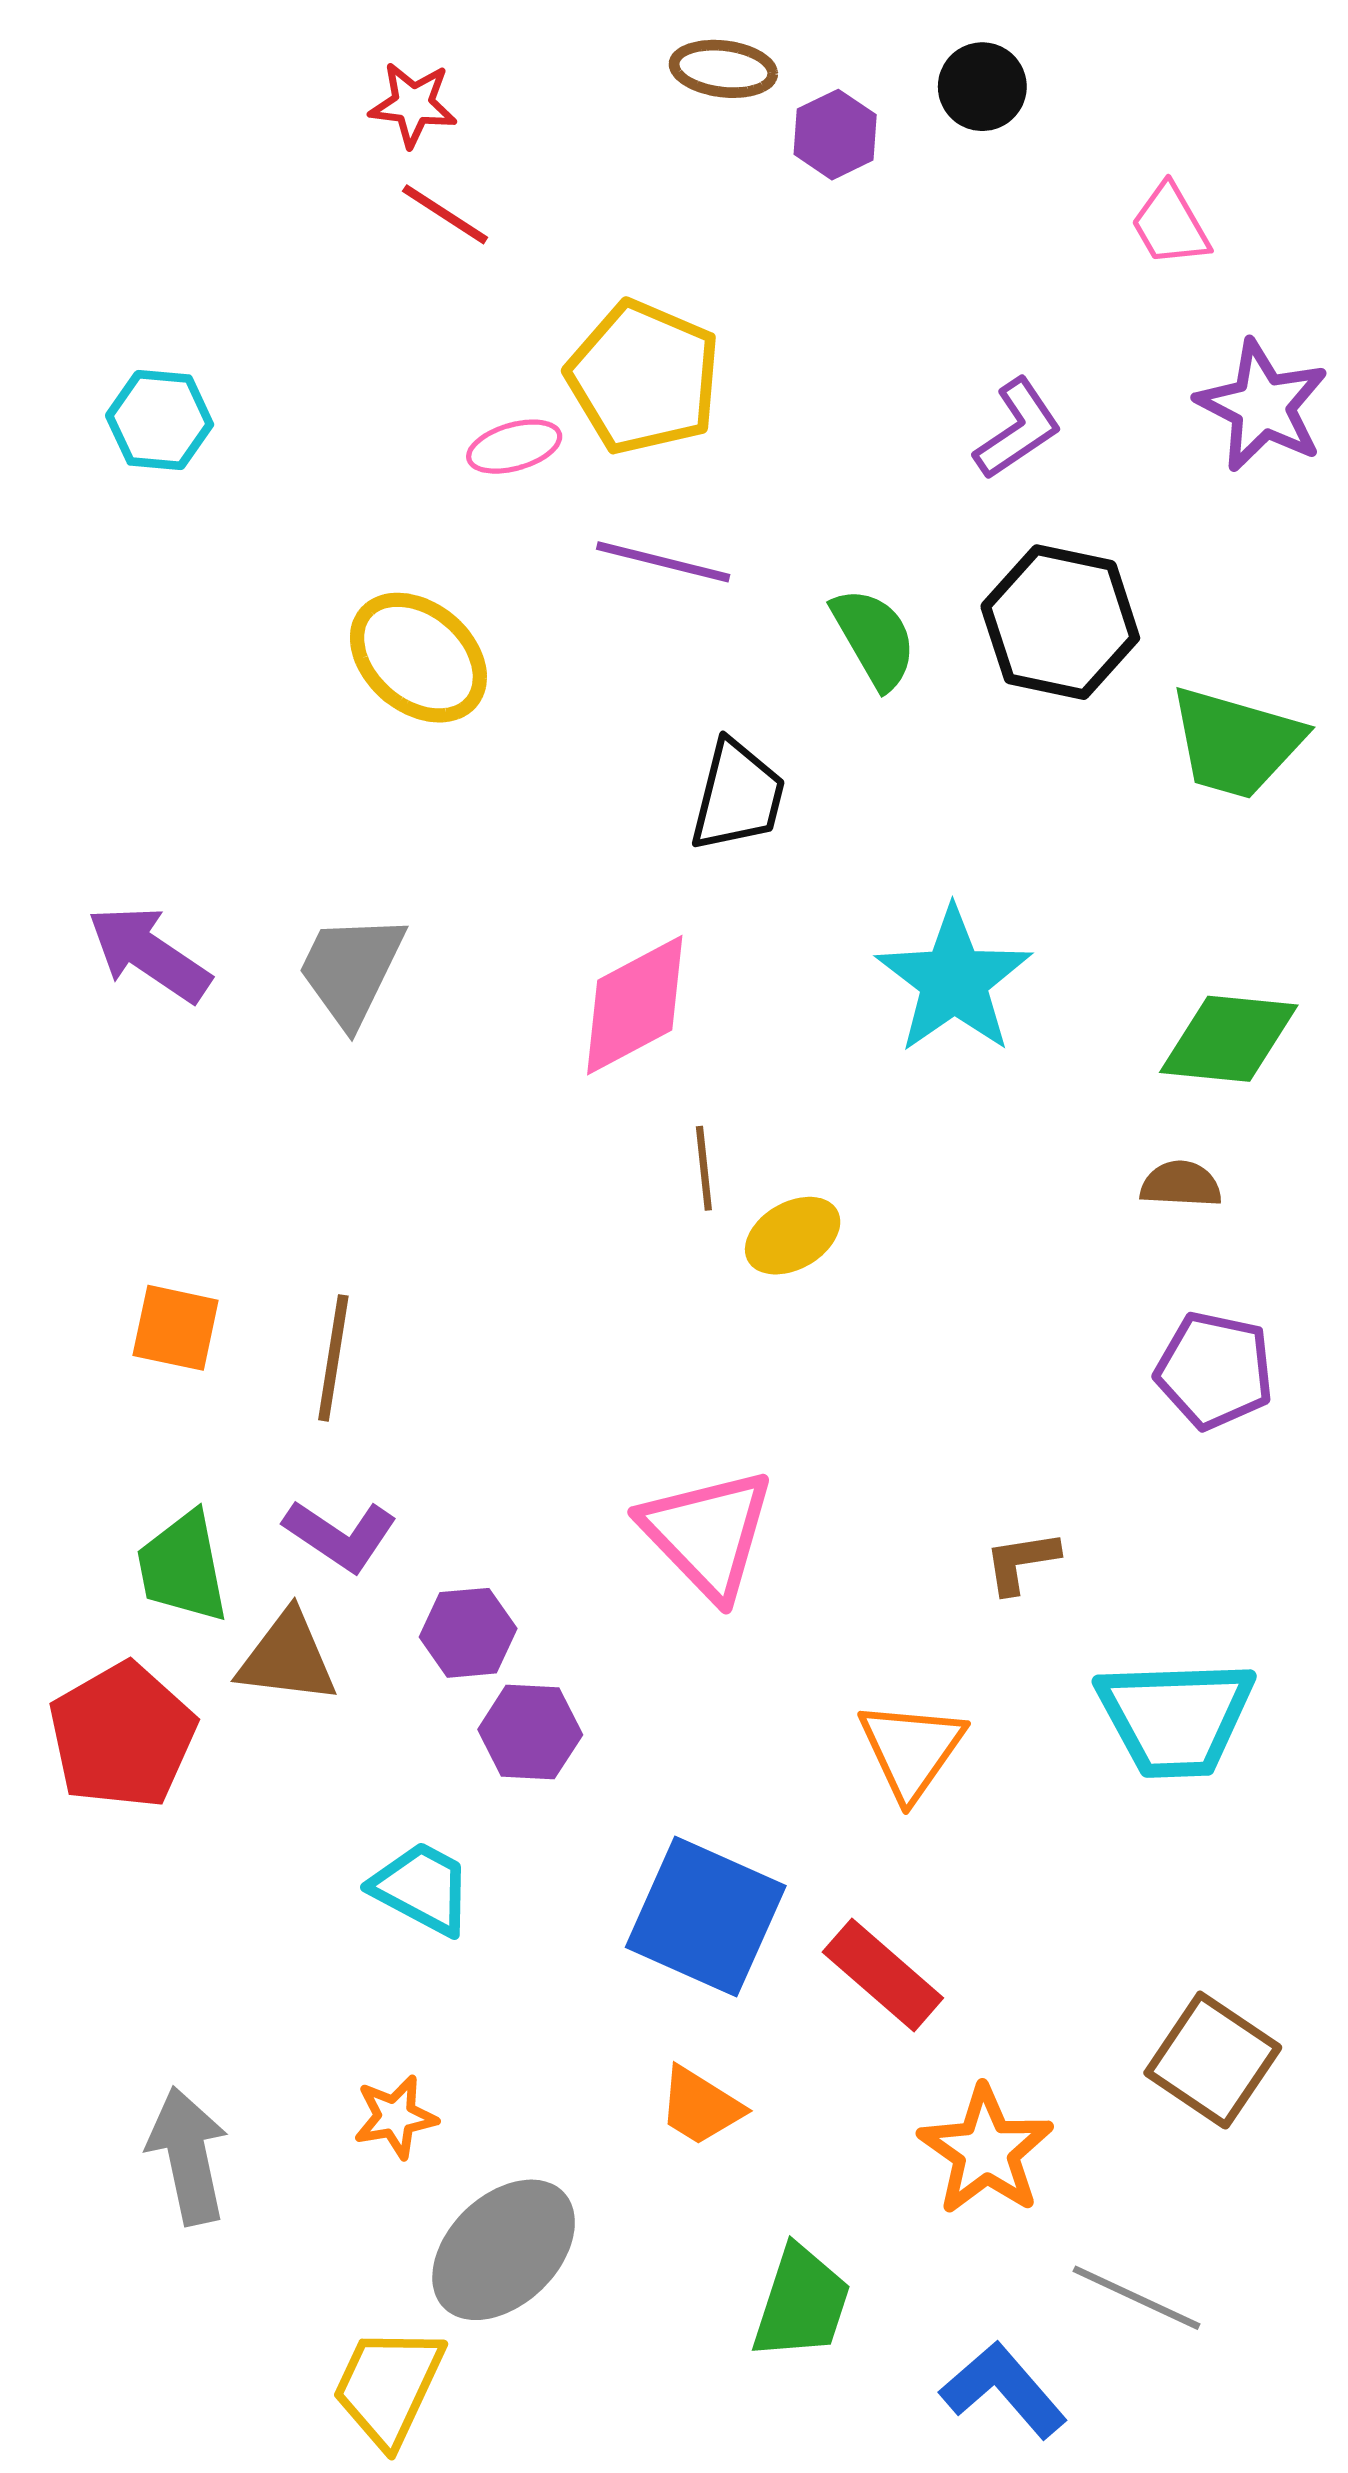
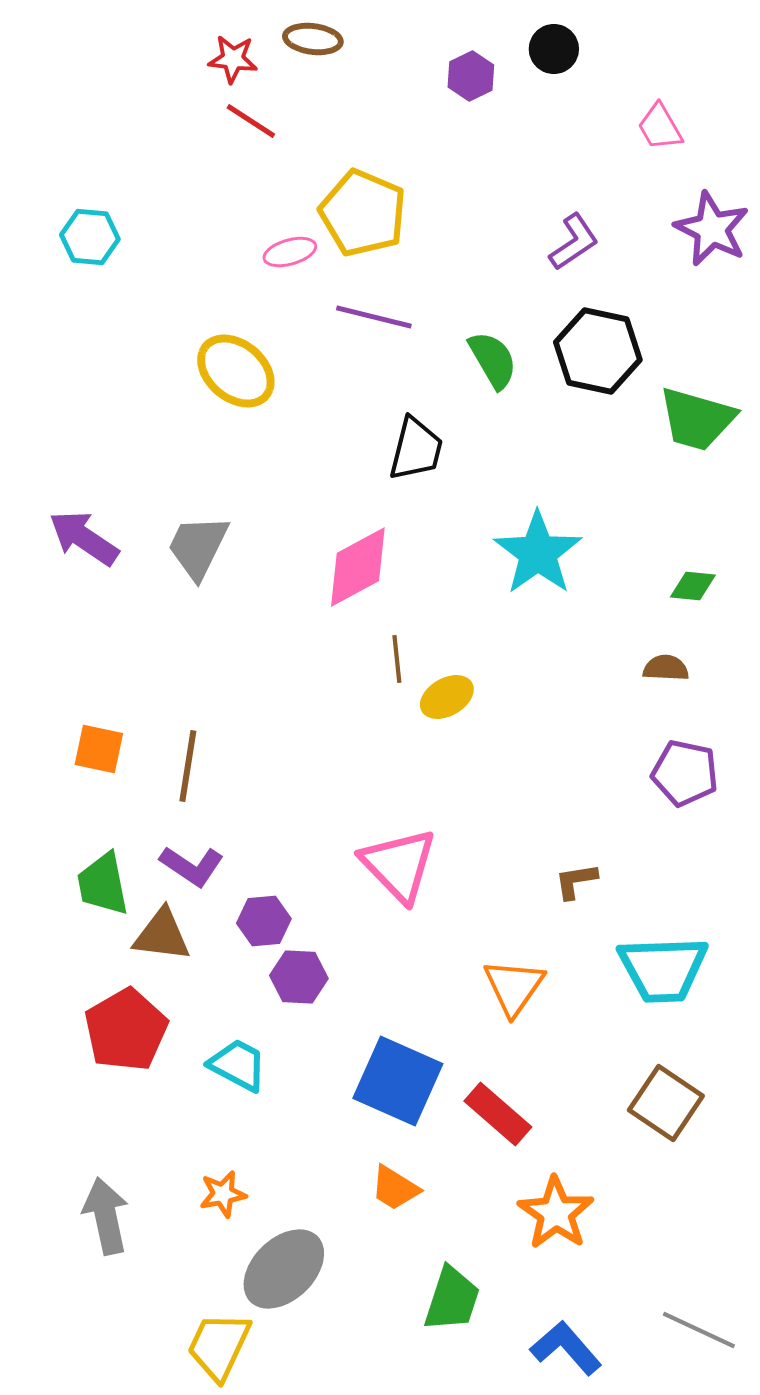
brown ellipse: (723, 69) -> (313, 39), moved
green diamond: (1229, 1039) -> (693, 586), size x0.6
red pentagon: (122, 1736) -> (126, 1030), moved
brown square: (1213, 2060) -> (666, 1103), moved
gray line: (1137, 2298) -> (699, 1330), moved

